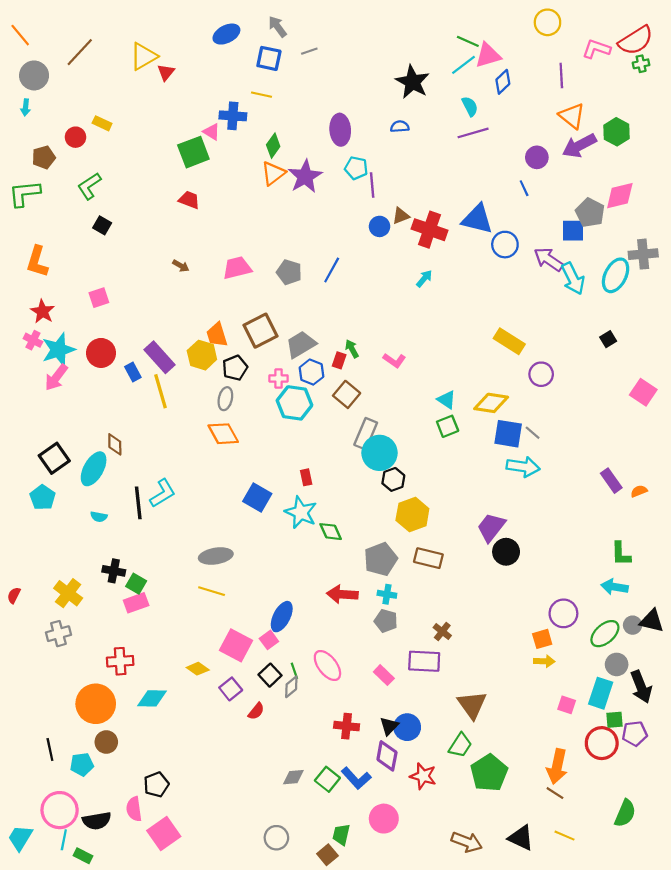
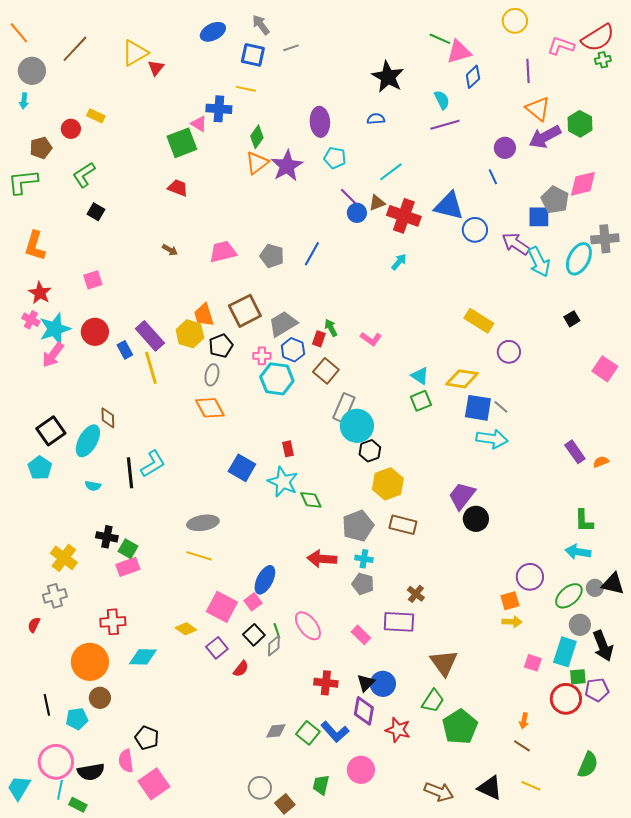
cyan line: (464, 65) -> (391, 172), moved
purple line: (372, 185) -> (350, 198), moved, turned -40
red semicircle: (14, 595) -> (34, 625), moved
orange arrow: (557, 766) -> (524, 721), size x0.5
black pentagon: (156, 785) -> (147, 738), turned -30
brown square: (327, 855) -> (285, 804), moved

